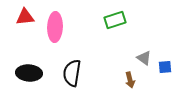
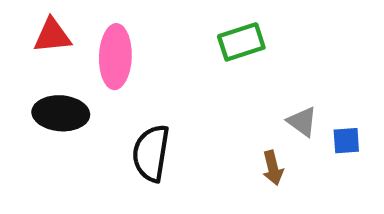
black ellipse: (29, 73) -> (61, 113), moved

